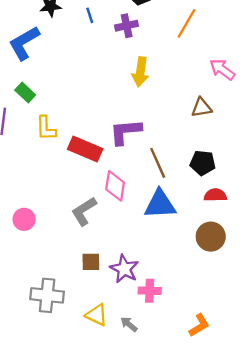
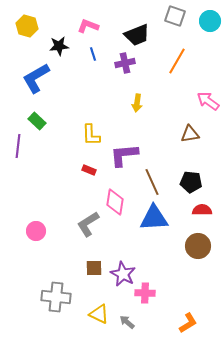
yellow arrow: (140, 72) -> (137, 103), size x0.7
yellow L-shape: (46, 128) -> (91, 135), moved
red rectangle: (85, 149) -> (89, 170), size x0.5

